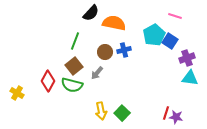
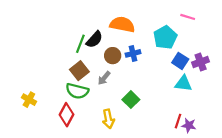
black semicircle: (91, 13) -> (94, 39), moved
blue square: (170, 41) -> (180, 61), moved
cyan triangle: (190, 78) -> (183, 83), moved
red diamond: (48, 81) -> (66, 115), moved
yellow cross: (17, 93) -> (29, 100), moved
green square: (122, 113) -> (131, 100), moved

